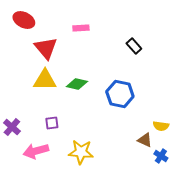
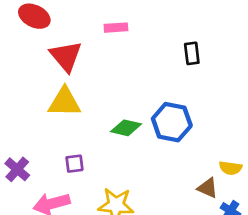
black rectangle: (134, 46) -> (192, 53), turned 35
green diamond: (77, 84) -> (126, 128), moved

